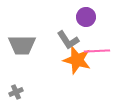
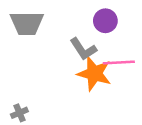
gray trapezoid: (22, 45) -> (27, 23), moved

